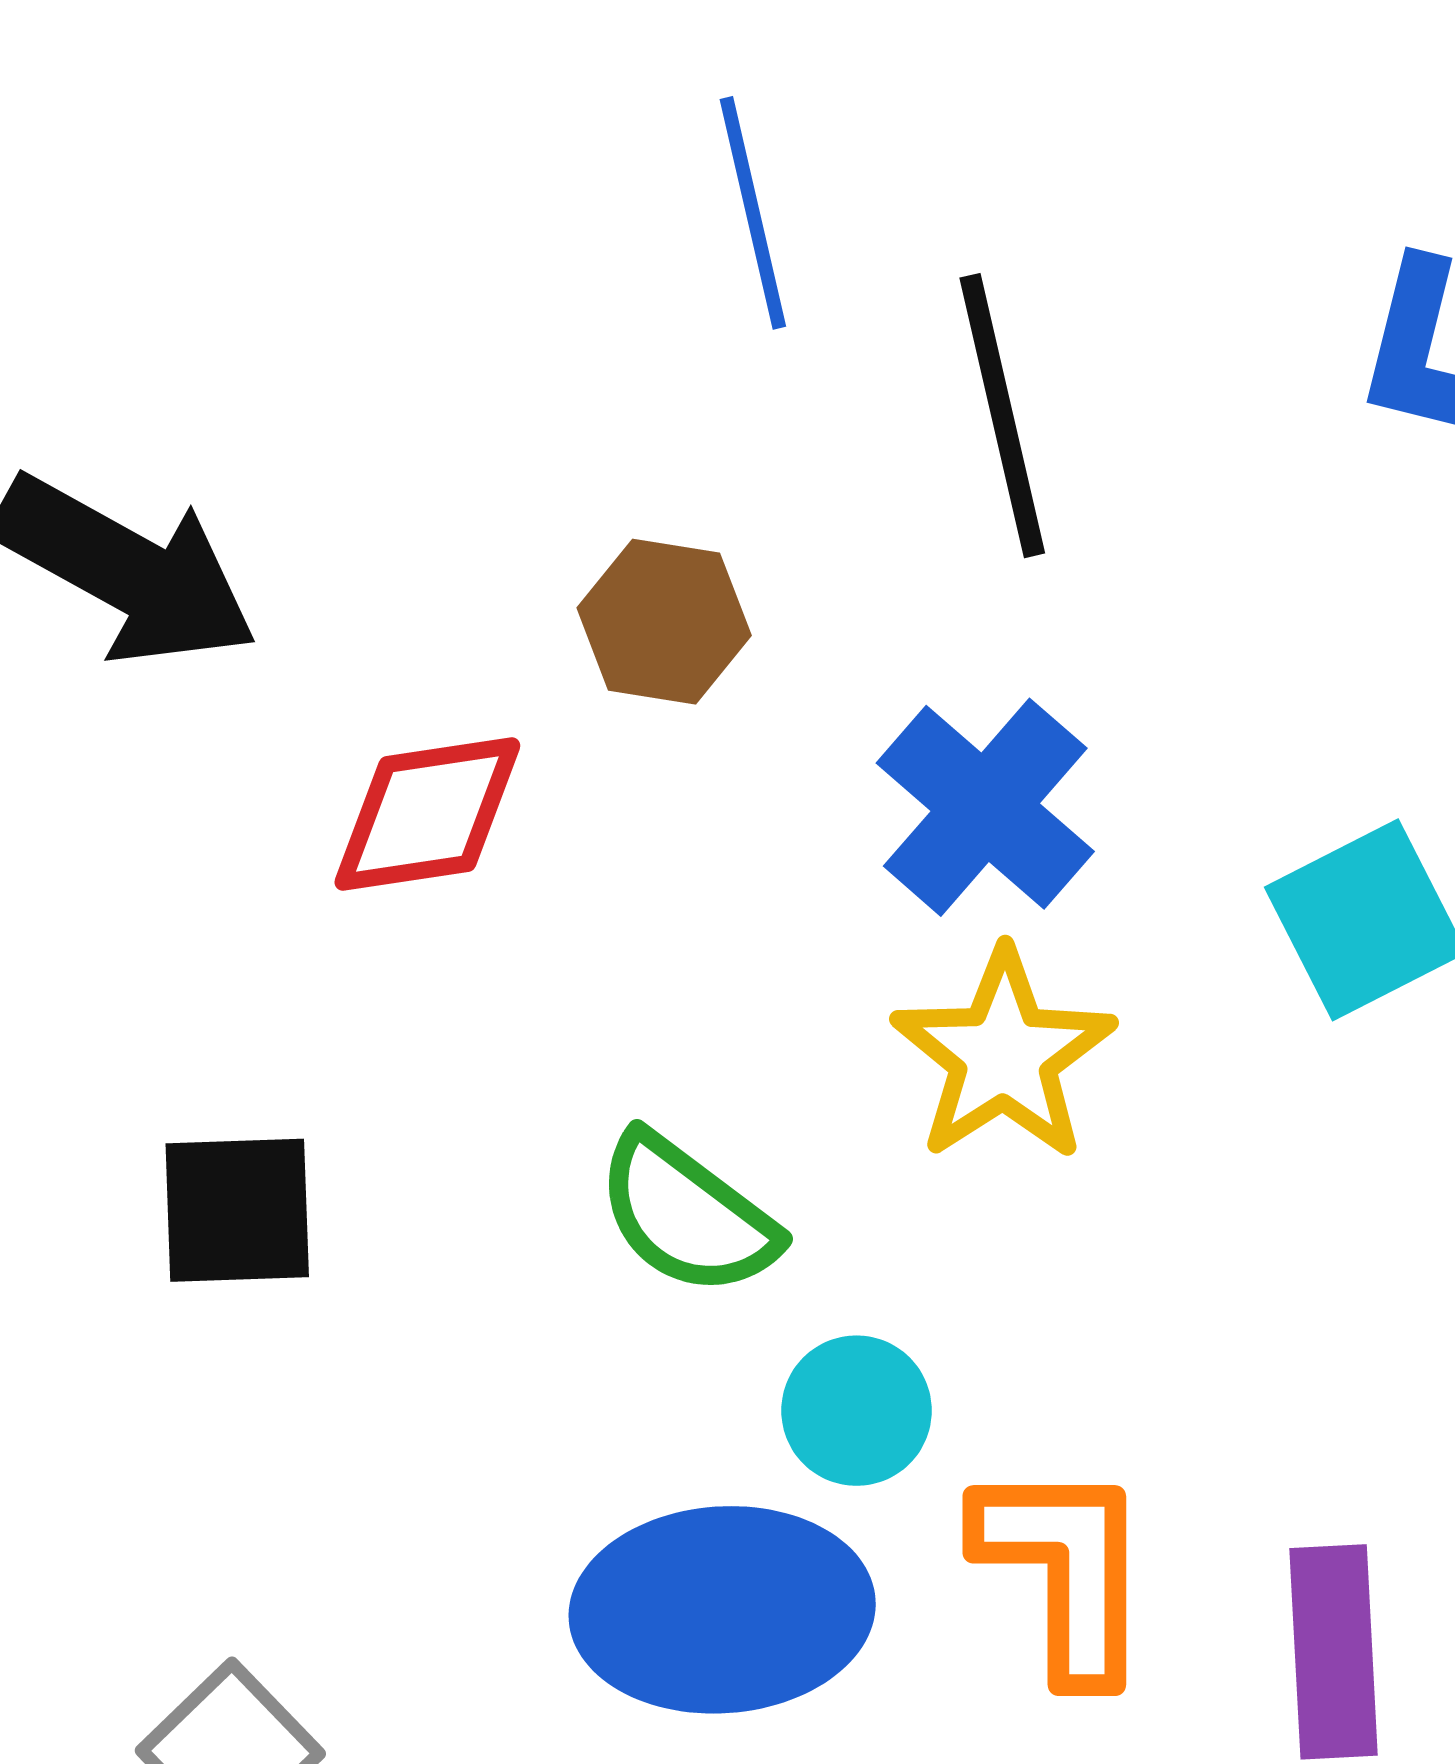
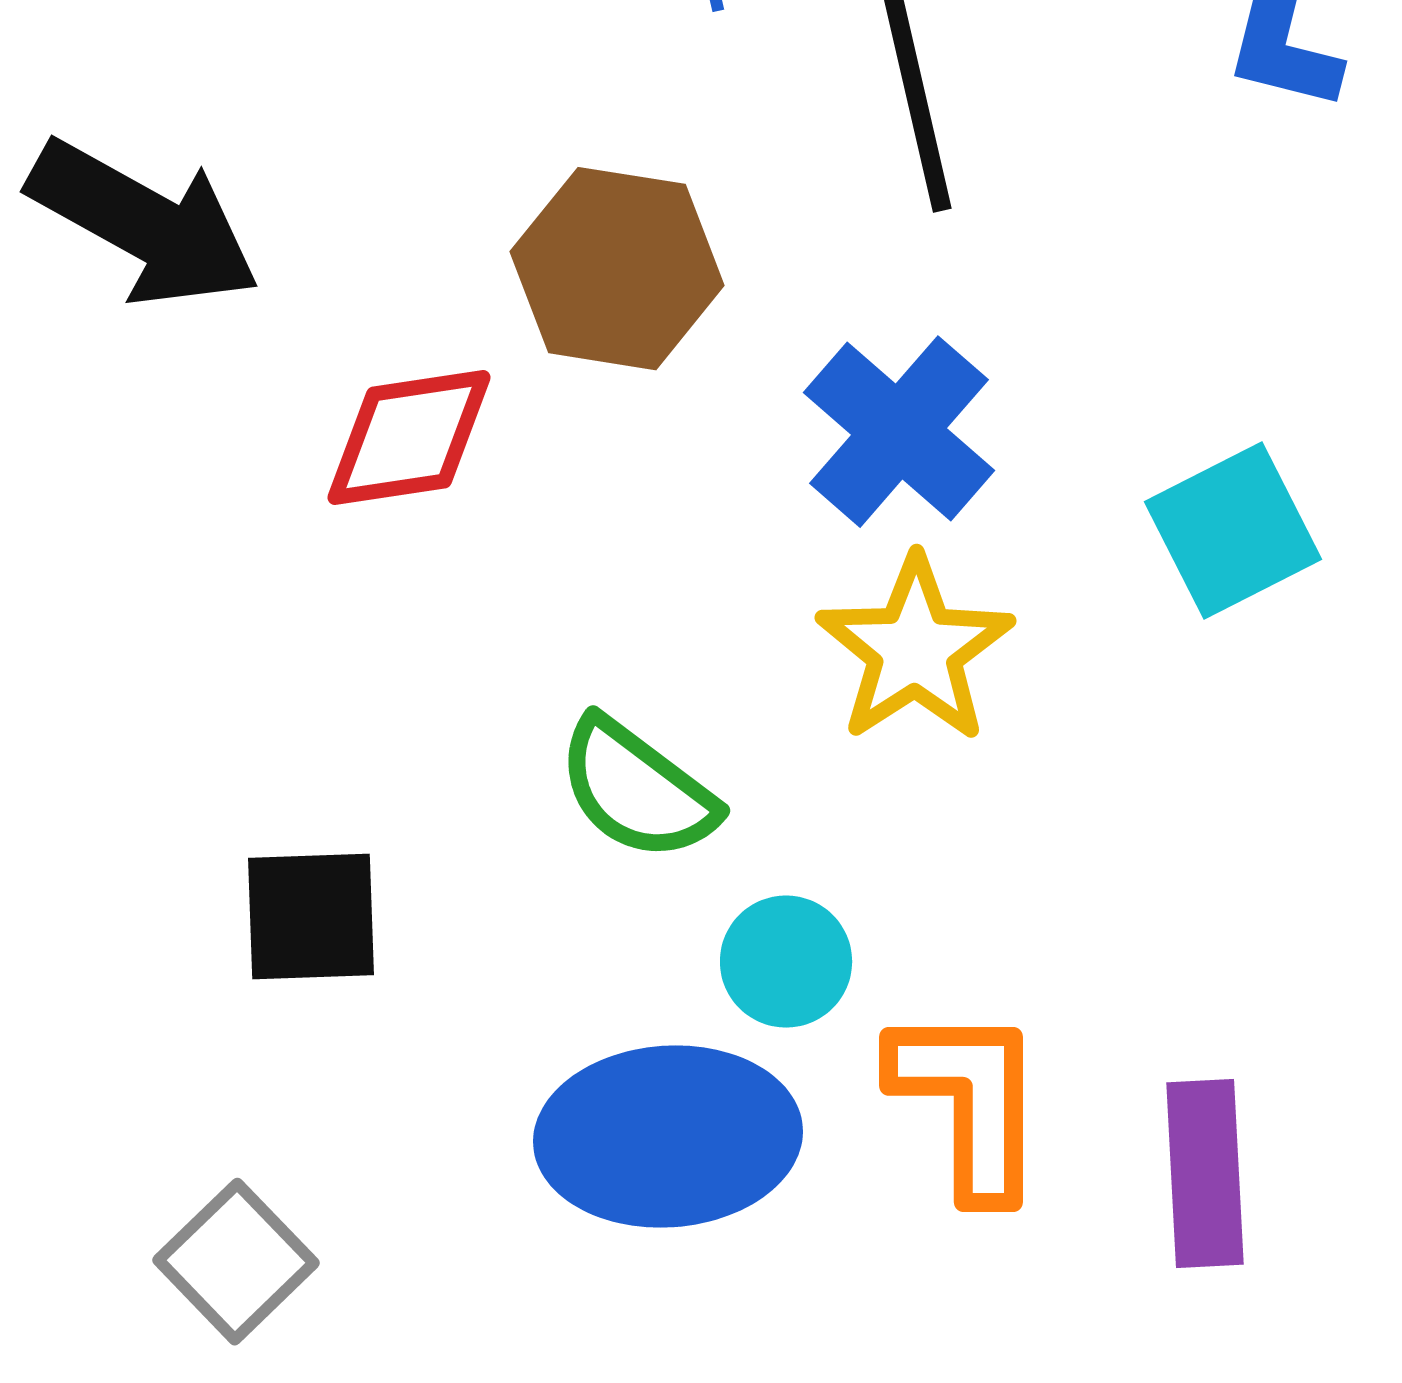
brown hexagon: (664, 622) -> (617, 269), size x1.4
black square: (237, 1210) -> (311, 917), moved

